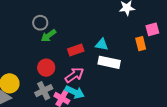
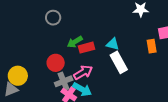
green arrow: (49, 36) -> (75, 42), moved
white rectangle: (109, 62) -> (119, 62), turned 45
gray cross: (44, 91) -> (64, 81), moved

